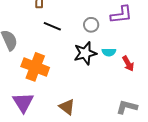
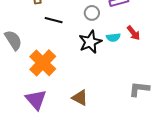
red arrow: (128, 64) -> (133, 33), moved
orange cross: (35, 67) -> (43, 63), turned 32

